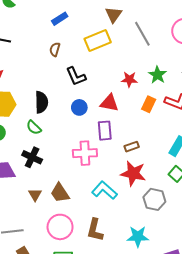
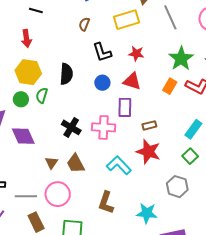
green star: (157, 75) -> (181, 59), size x1.4
red star: (129, 79) -> (136, 54), moved
green semicircle: (34, 128) -> (42, 95), moved, turned 56
black cross: (32, 157) -> (71, 127), moved
gray hexagon: (154, 199) -> (177, 187), moved
pink circle: (60, 227) -> (58, 194), moved

